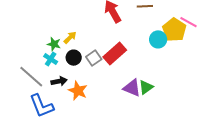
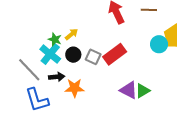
gray square: (94, 58) -> (93, 57), turned -35
cyan cross: (51, 59) -> (50, 54), size x1.5
orange star: (78, 91) -> (75, 88), turned -30

